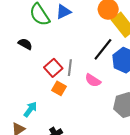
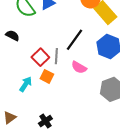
black line: (103, 49) -> (74, 40), moved
cyan arrow: (30, 109) -> (26, 84), moved

